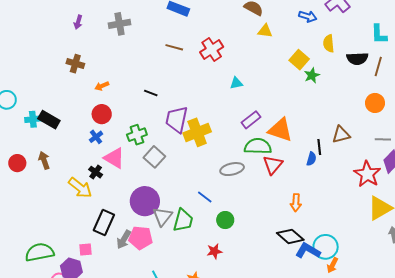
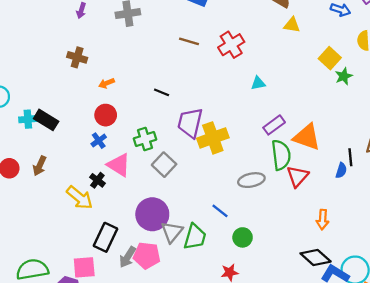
green semicircle: (258, 146) -> (281, 155), turned 80
brown arrow: (44, 160) -> (40, 166), turned -138
pink square: (86, 250) -> (84, 267), size x1.5

